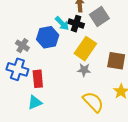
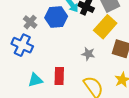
yellow rectangle: (85, 49) -> (105, 27), moved
red rectangle: (38, 79) -> (59, 76), moved

